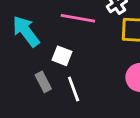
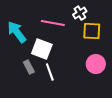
white square: (62, 56) -> (42, 49), size x1.5

